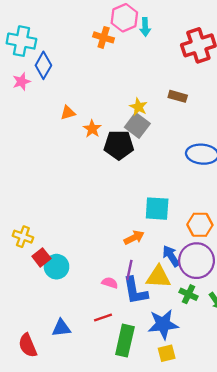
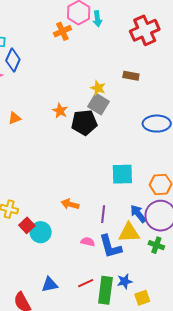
orange cross: (104, 37) -> (62, 31), turned -36
orange triangle: (68, 113) -> (15, 118), moved
orange arrow: (134, 238) -> (70, 204), moved, turned -132
purple line: (129, 270) -> (103, 214), moved
red line: (103, 317) -> (86, 283), moved
blue star: (163, 324) -> (125, 281), moved, size x0.6

